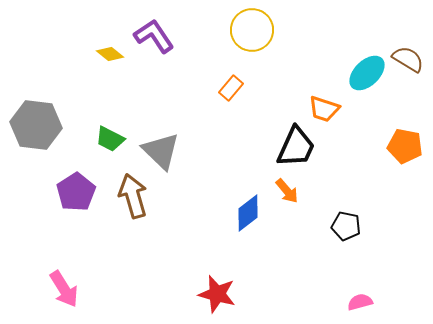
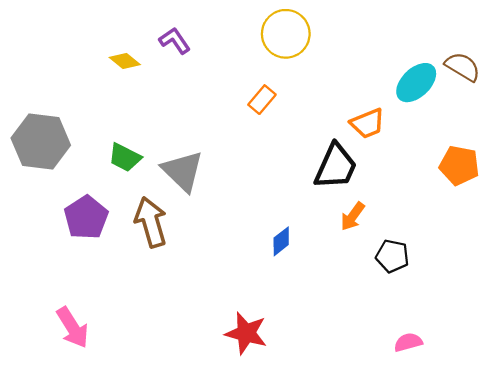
purple L-shape: (154, 36) -> (175, 41), size x0.7
orange trapezoid: (324, 109) -> (367, 123), turned -40
orange arrow: (287, 191) -> (353, 216), moved, turned 76
blue diamond: (248, 213) -> (281, 241), size x0.7

